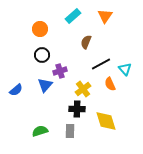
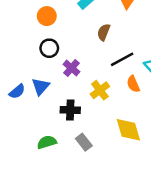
purple cross: (60, 71) -> (71, 68), turned -32
blue triangle: (45, 85) -> (41, 87), moved
black cross: (77, 109) -> (70, 110), moved
gray rectangle: (70, 131) -> (84, 142), turned -40

